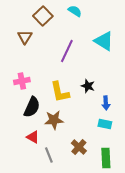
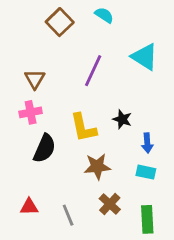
brown triangle: (25, 37) -> (35, 79), moved
brown star: (54, 120) -> (97, 167), moved
red triangle: (33, 137) -> (29, 207), moved, turned -32

